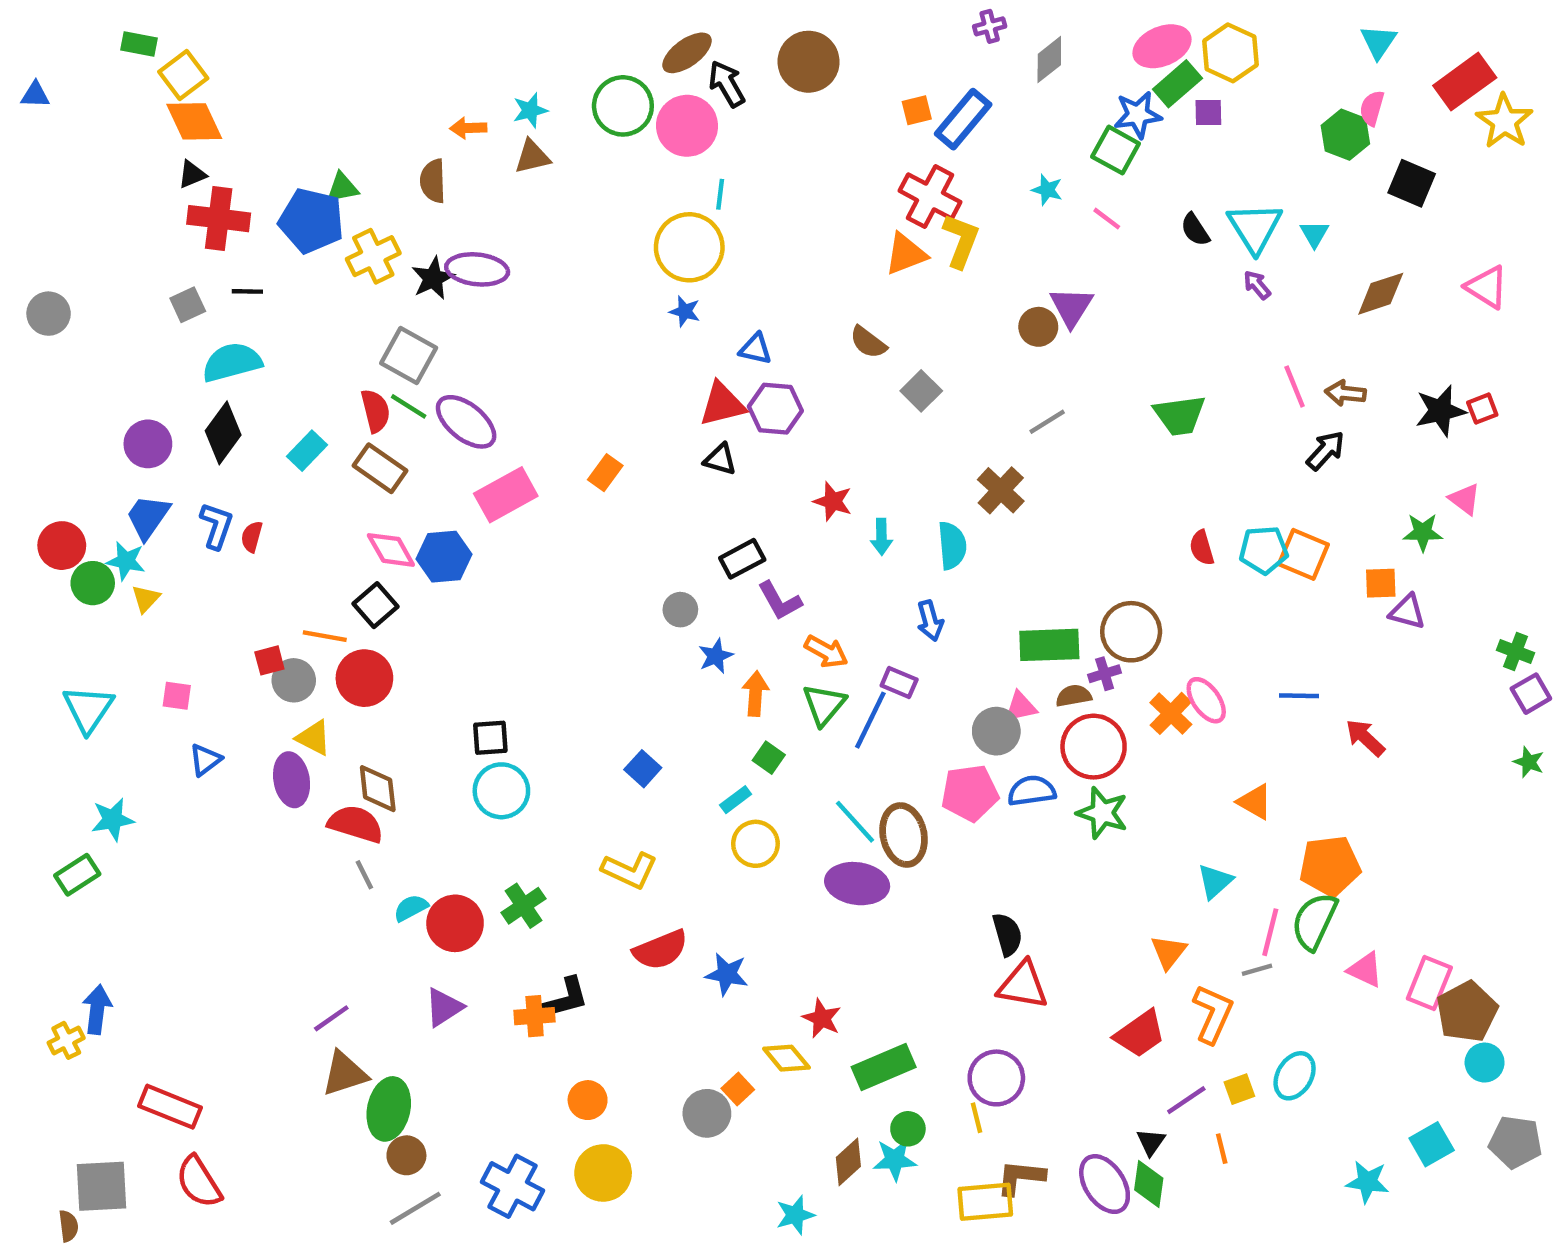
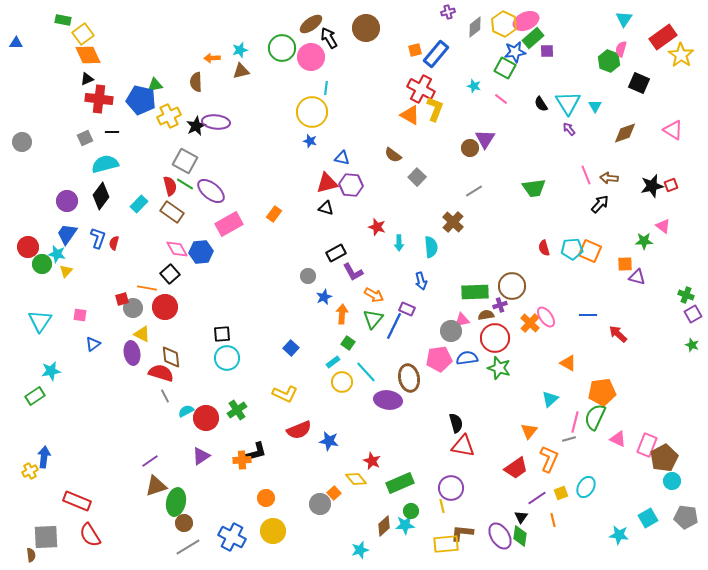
yellow hexagon: (1230, 53) -> (504, 24), moved
orange triangle: (906, 254) -> (410, 115), turned 50
cyan line: (855, 822) -> (366, 372), moved

